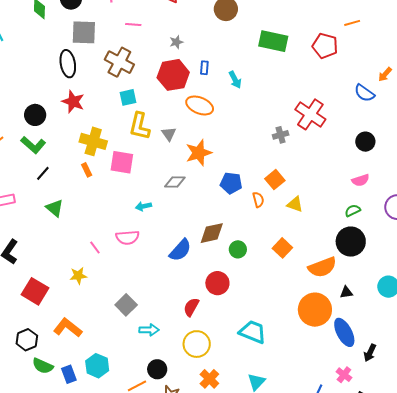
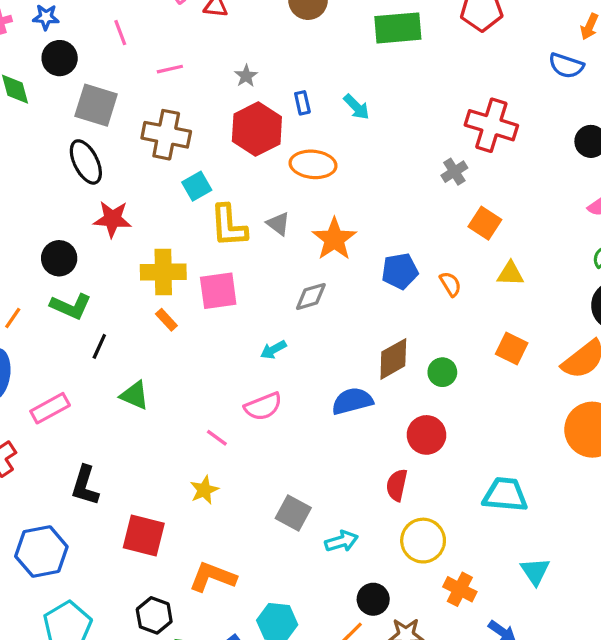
gray square: (84, 32) -> (96, 105), turned 32
orange square: (275, 180) -> (485, 223), moved
blue semicircle: (180, 250) -> (352, 401), turned -130

